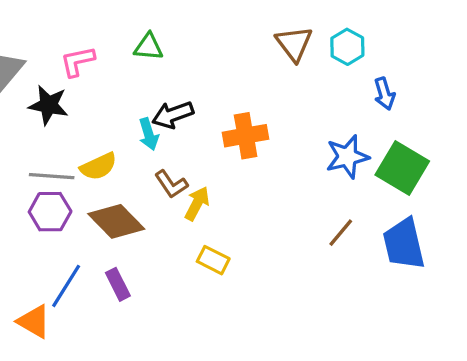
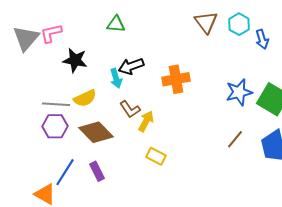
pink L-shape: (78, 61) -> (51, 33), moved
blue arrow: (384, 94) -> (262, 39), moved
black star: (48, 105) -> (75, 60), moved

